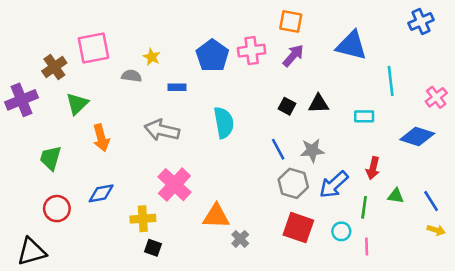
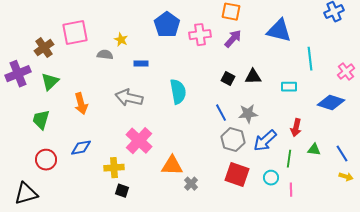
blue pentagon: (212, 56) -> (167, 25), moved
green triangle: (77, 104) -> (50, 82), moved

